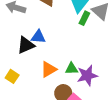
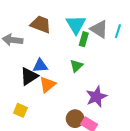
orange triangle: (49, 69) -> (47, 85), moved
green triangle: (72, 69) -> (76, 66), moved, turned -32

